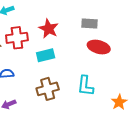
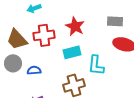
cyan L-shape: (85, 86) -> (96, 65), moved

